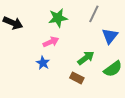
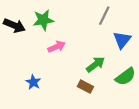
green star: (58, 18) -> (43, 20), moved
blue star: (43, 63) -> (33, 82), moved

